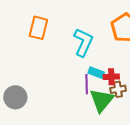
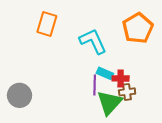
cyan L-shape: (83, 42) -> (93, 41), turned -52

